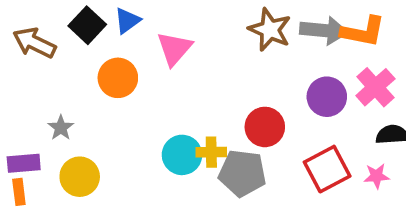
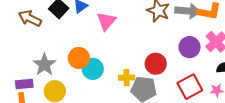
orange circle: (118, 78) -> (79, 58), moved
gray star: (61, 128) -> (44, 65), size x1.6
cyan circle: (182, 155) -> (93, 69), moved

